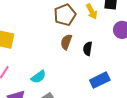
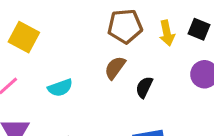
cyan semicircle: (38, 77) -> (60, 88), moved

